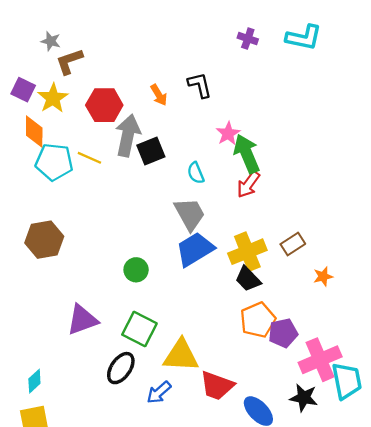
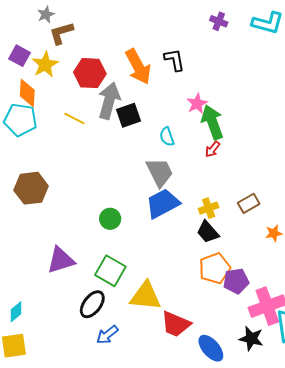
gray star: (51, 41) -> (46, 15), turned 30
orange arrow: (159, 95) -> (138, 67), size x1.8
cyan pentagon: (54, 162) -> (20, 120), moved
red arrow: (248, 184) -> (212, 149), size x0.7
yellow cross: (247, 252) -> (209, 208), size x0.6
blue arrow: (159, 392) -> (107, 335), moved

